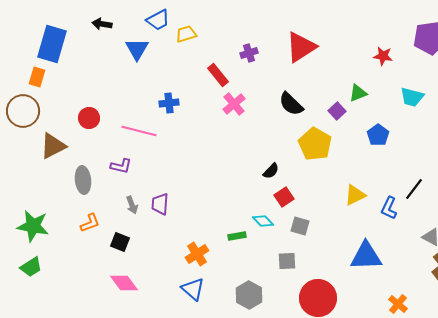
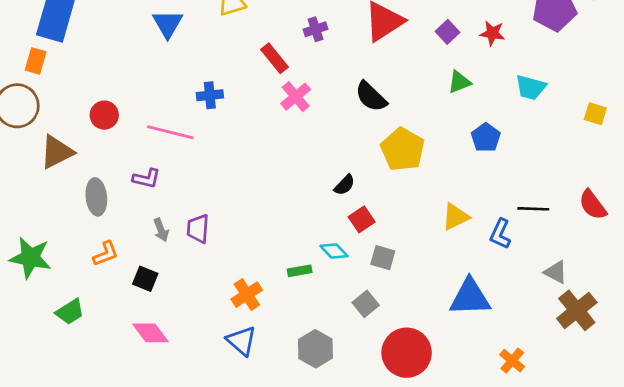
purple square: (337, 111) -> (447, 32), moved
black line: (414, 189) -> (533, 209), turned 55
gray square: (287, 261) -> (366, 304), turned -36
green trapezoid: (31, 267) -> (70, 312), moved

